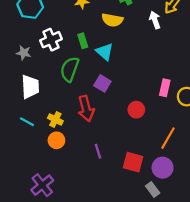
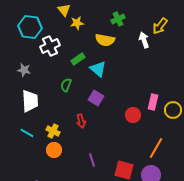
white cross: (51, 40) -> (50, 46), moved
green rectangle: (83, 41) -> (78, 59), turned 72
green semicircle: (70, 69) -> (66, 85), size x0.6
red arrow: (86, 109) -> (81, 121), size x0.6
red circle: (136, 110) -> (133, 115), moved

